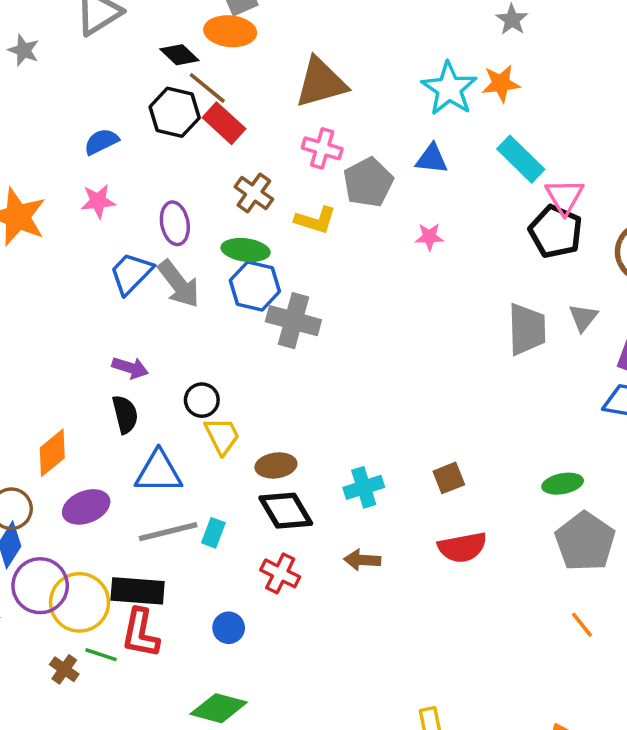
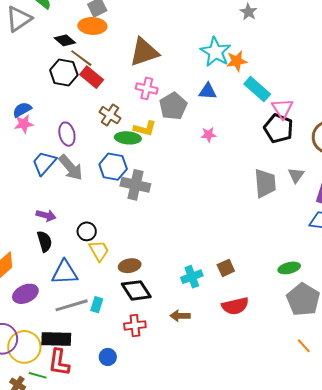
orange star: (501, 83) -> (237, 61), moved
blue semicircle: (101, 142) -> (22, 110), moved
green ellipse: (246, 250) -> (128, 138), moved
cyan cross: (364, 487) -> (192, 277), moved
red cross: (280, 573) -> (135, 325), turned -30

